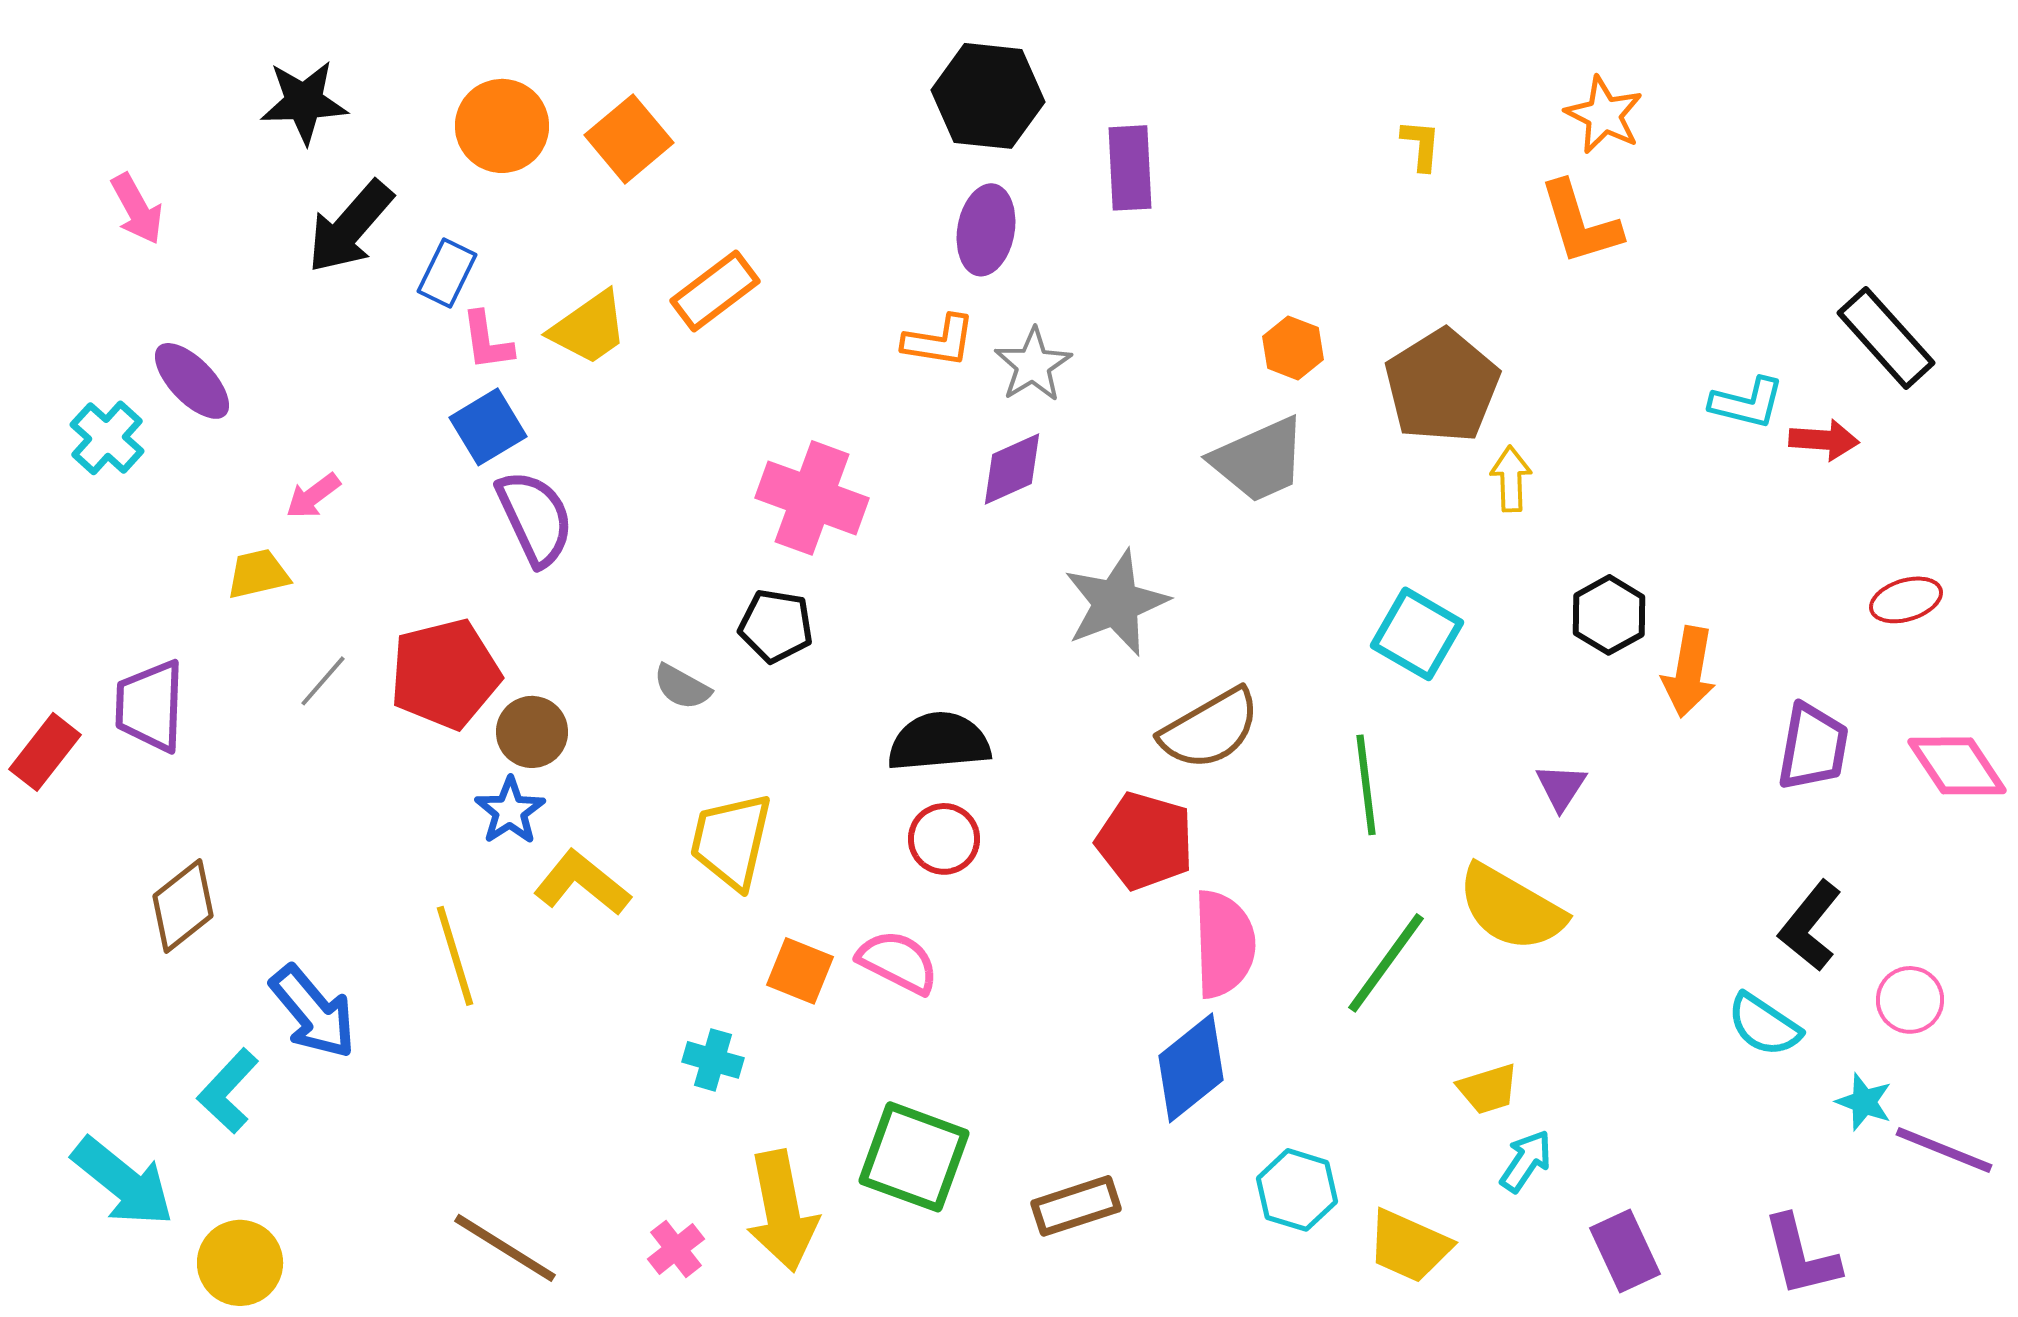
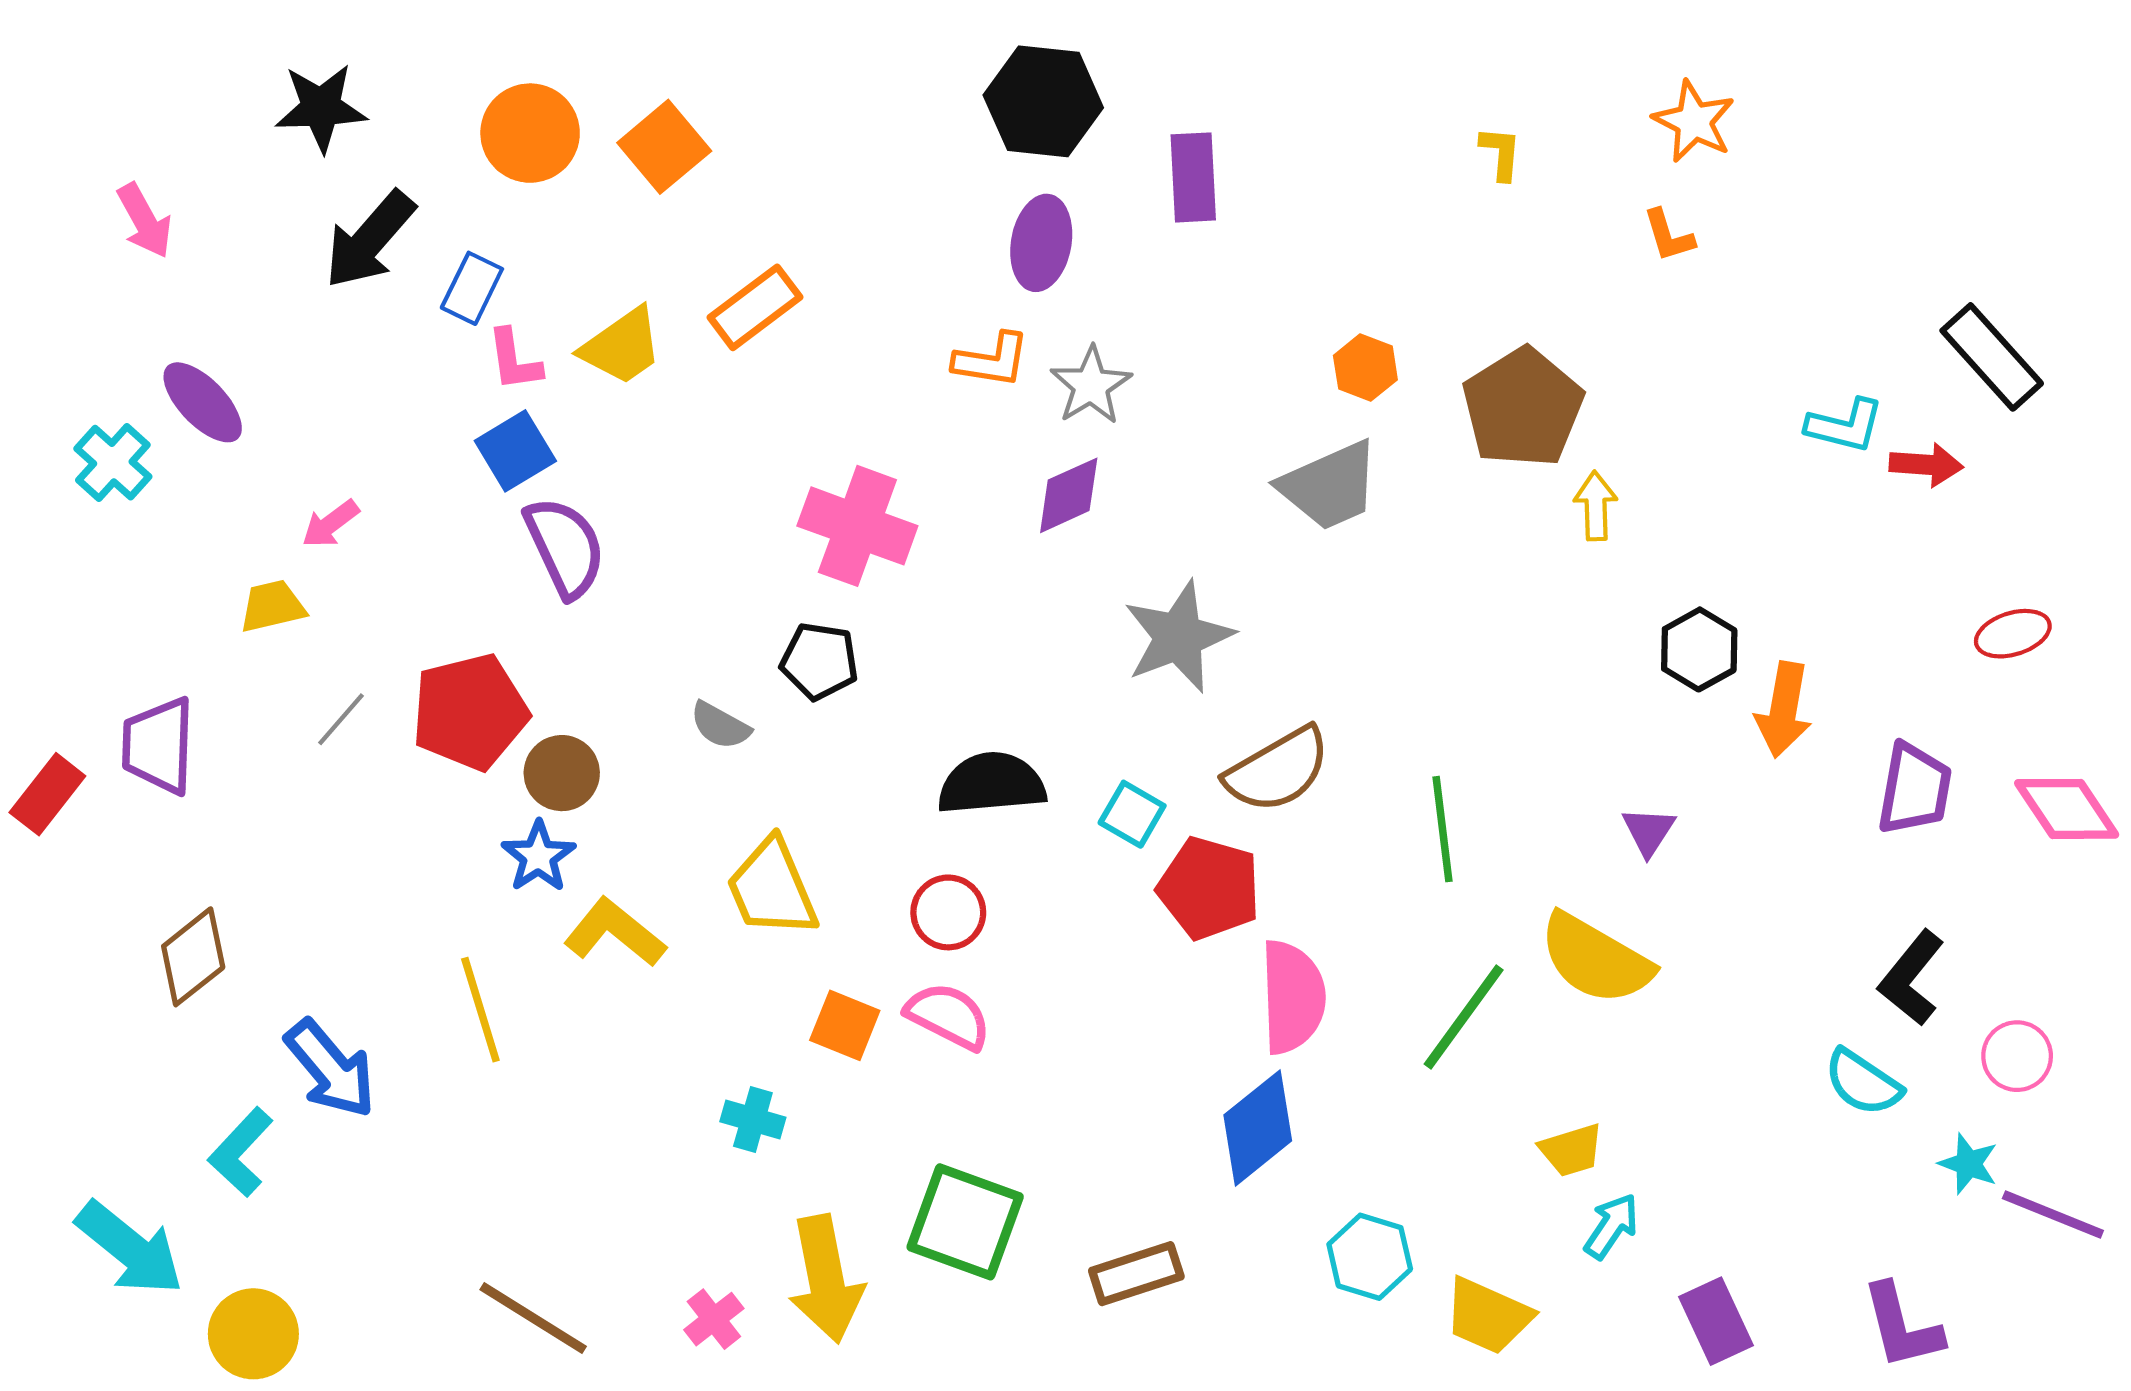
orange L-shape: (1580, 223) -> (1669, 236), size x0.6
cyan square: (1417, 634) -> (1132, 814), moved, size x0.7
red circle: (944, 839) -> (948, 912), moved
yellow trapezoid: (731, 841) -> (772, 888), turned -36

